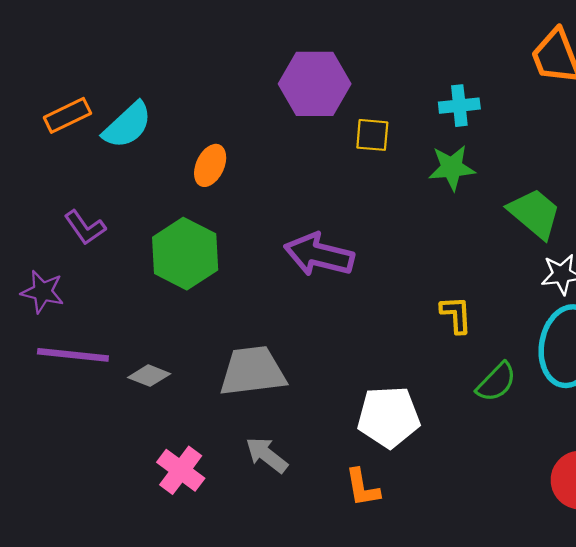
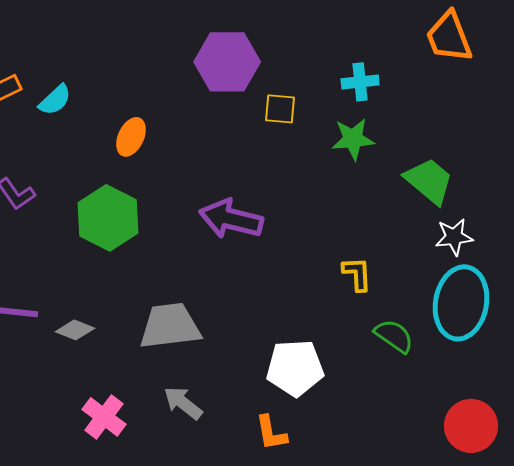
cyan semicircle: (127, 125) -> (55, 100), size x0.7
green semicircle: (496, 382) -> (394, 336), turned -99

